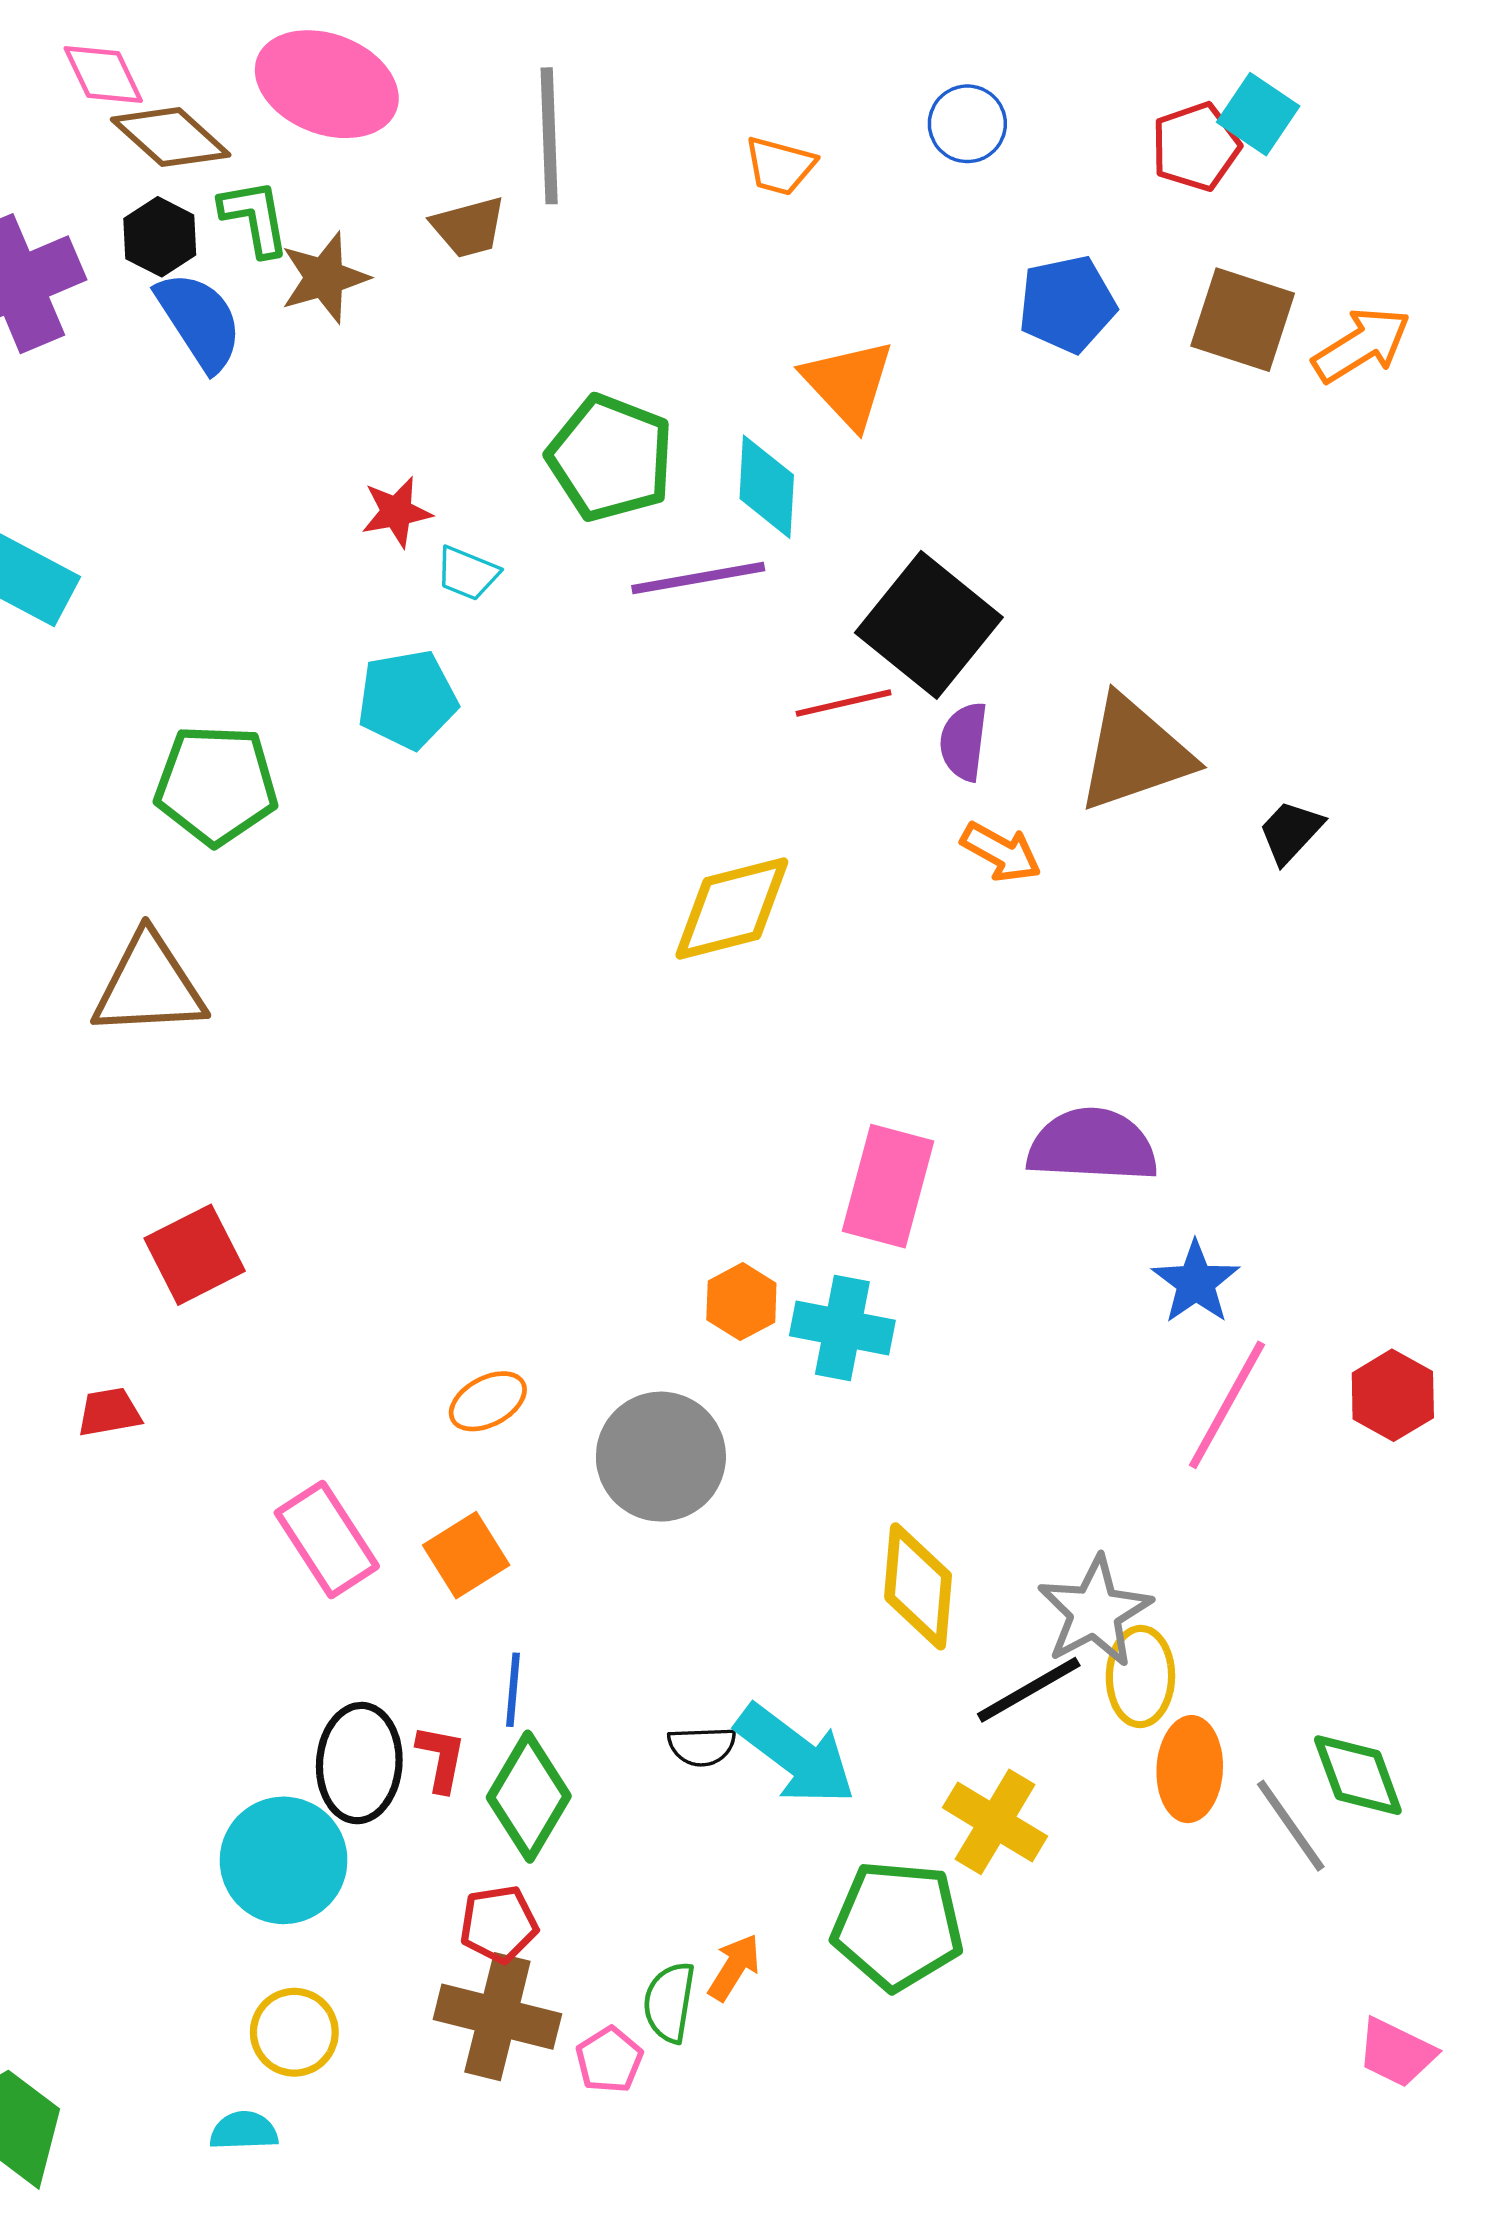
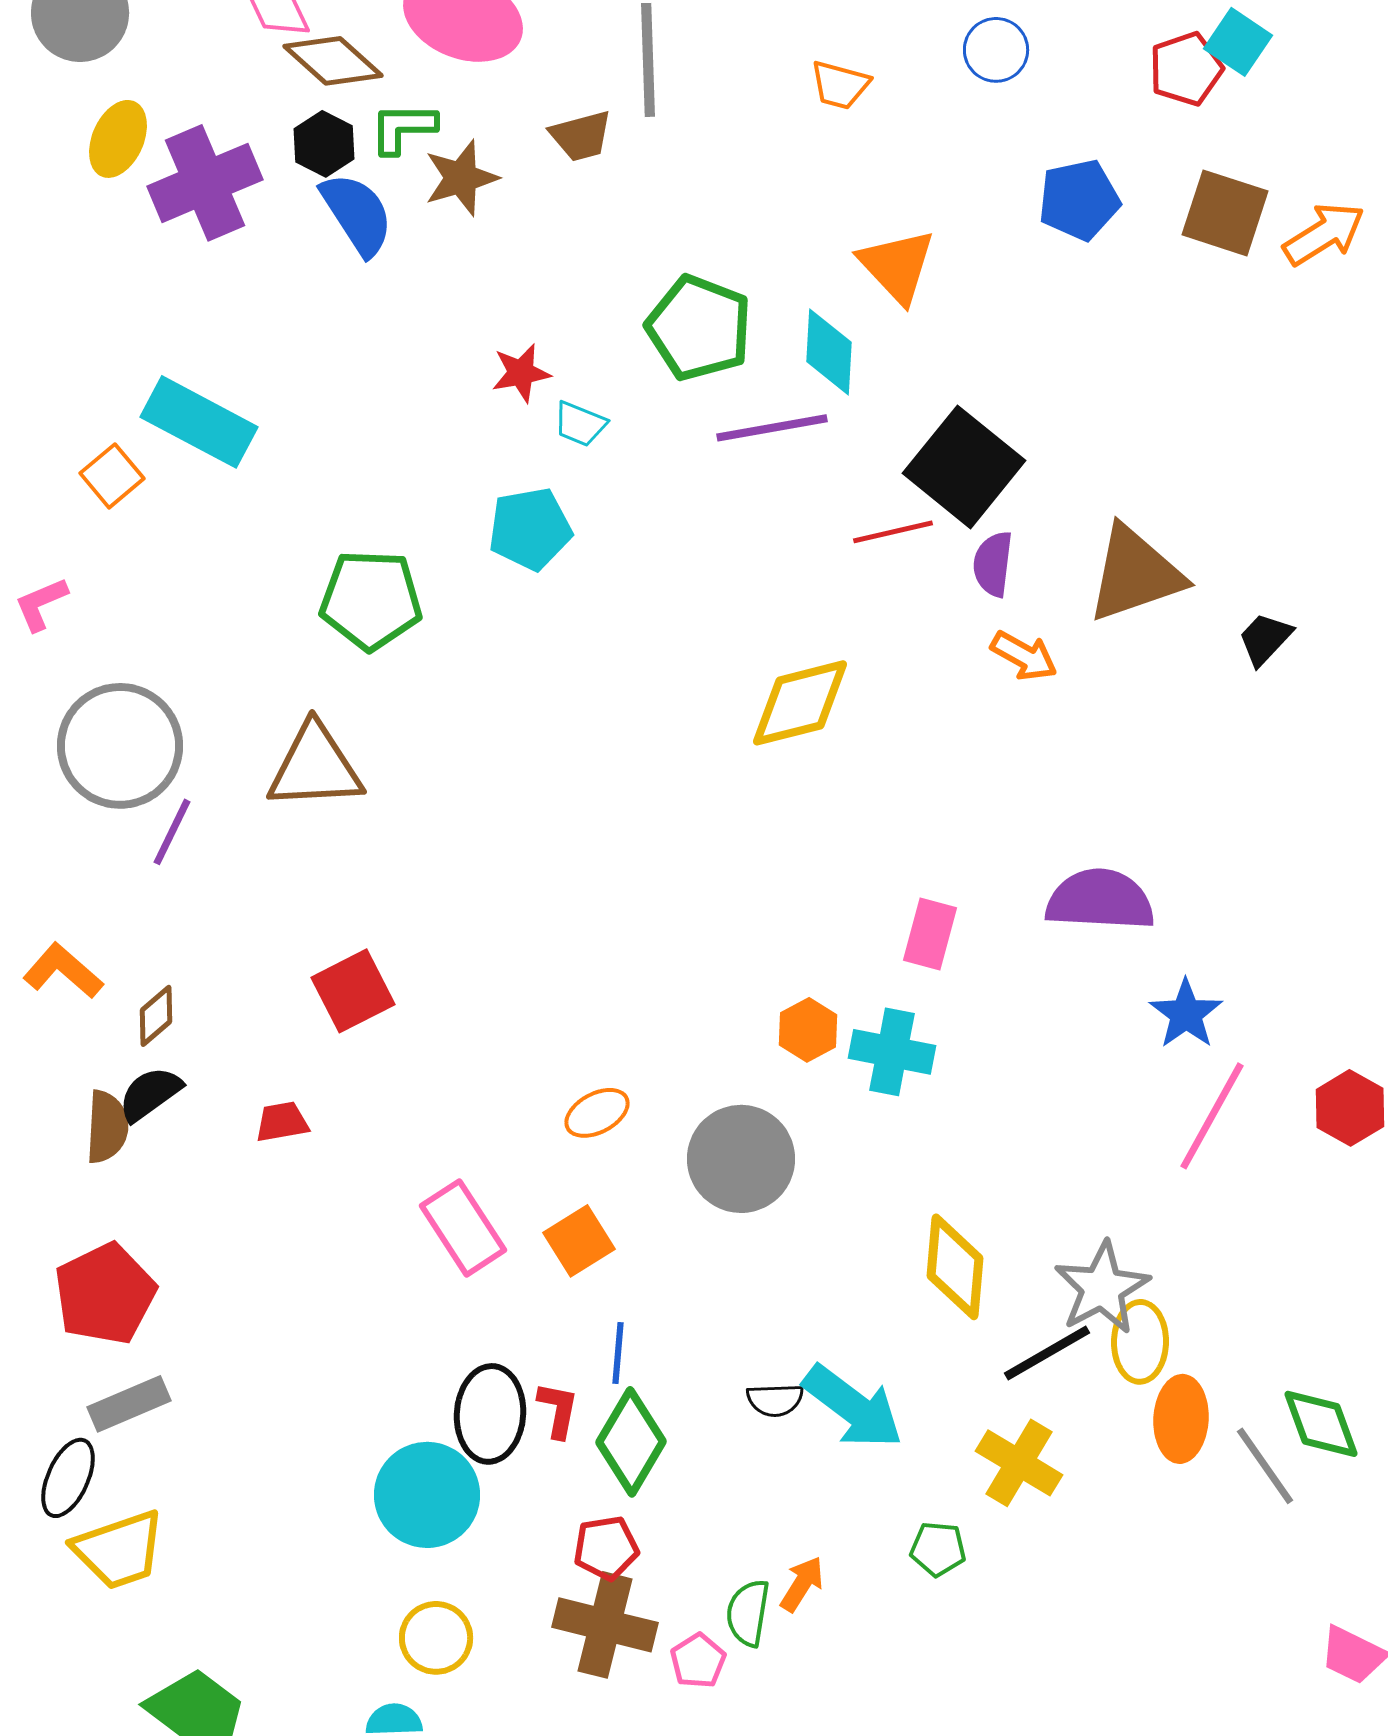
green L-shape: (255, 218) -> (403, 128), turned -80
pink rectangle: (888, 1186) -> (930, 934), size x0.7
green pentagon: (898, 1925) -> (938, 1549), size x0.5

